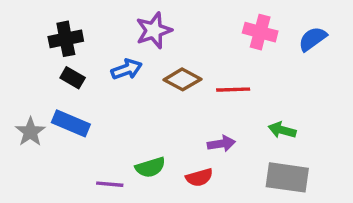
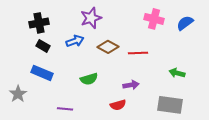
green arrow: (282, 130) -> (177, 73), moved
gray star: (30, 132) -> (18, 94), moved
green semicircle: (150, 167) -> (89, 79), moved

